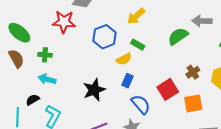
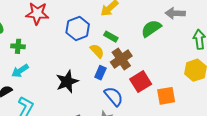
yellow semicircle: (124, 59) -> (97, 51), turned -105
brown cross: (193, 72) -> (121, 59), moved, size x1.5
cyan arrow: (47, 79) -> (20, 71), turned -48

